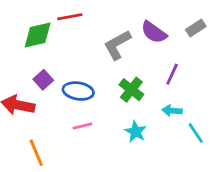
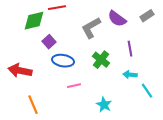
purple line: (172, 74) -> (130, 49), turned -35
purple square: (43, 80) -> (49, 42), moved
pink line: (82, 126) -> (74, 86), moved
cyan star: (136, 132) -> (104, 105), moved

